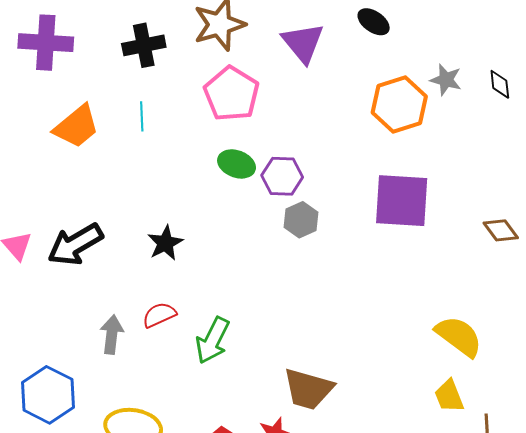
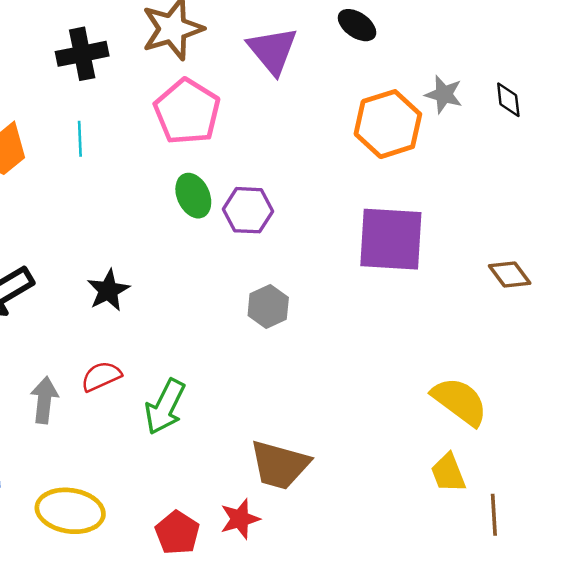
green ellipse: (237, 164) -> (193, 196), turned 45
gray hexagon: (301, 220) -> (268, 307), moved

